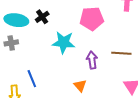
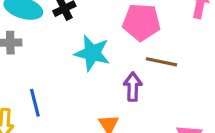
brown line: (121, 53) -> (161, 62), moved

